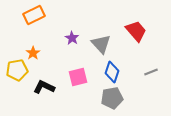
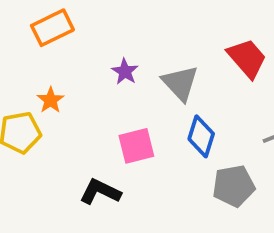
black L-shape: (44, 87) -> (100, 192), moved
gray pentagon: (112, 98) -> (234, 186), moved

